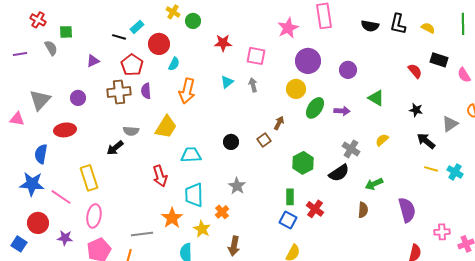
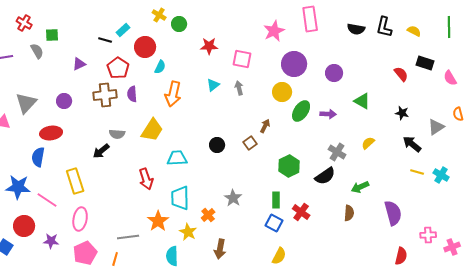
blue semicircle: (41, 154) -> (38, 157), moved
gray star: (237, 186) -> (233, 198), moved

